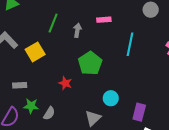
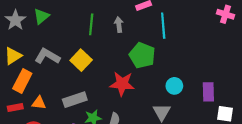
cyan line: (130, 44) -> (163, 26), moved
red star: (65, 83) -> (122, 84), size x1.6
gray rectangle: (20, 85) -> (75, 100), size x1.5

